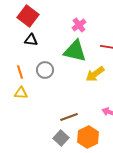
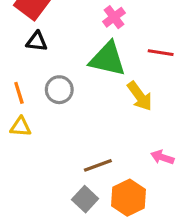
yellow arrow: (95, 74) -> (140, 96), turned -90

